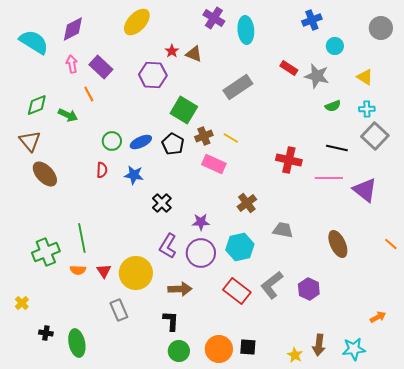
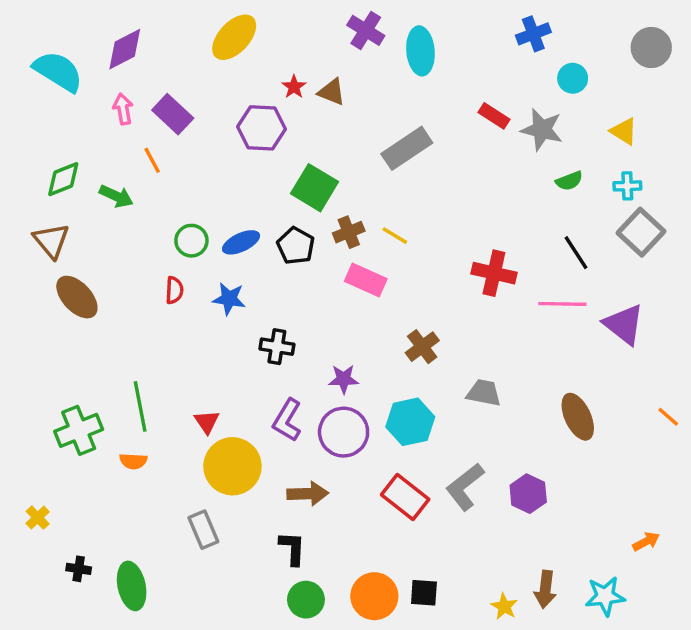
black line: (337, 148) -> (576, 253), turned 45
black cross: (162, 203) -> (277, 347), turned -36
red triangle: (104, 271) -> (207, 422), moved

